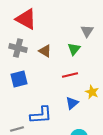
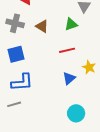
green triangle: (74, 49) -> (71, 24), turned 32
blue L-shape: (41, 115) -> (22, 82), moved

